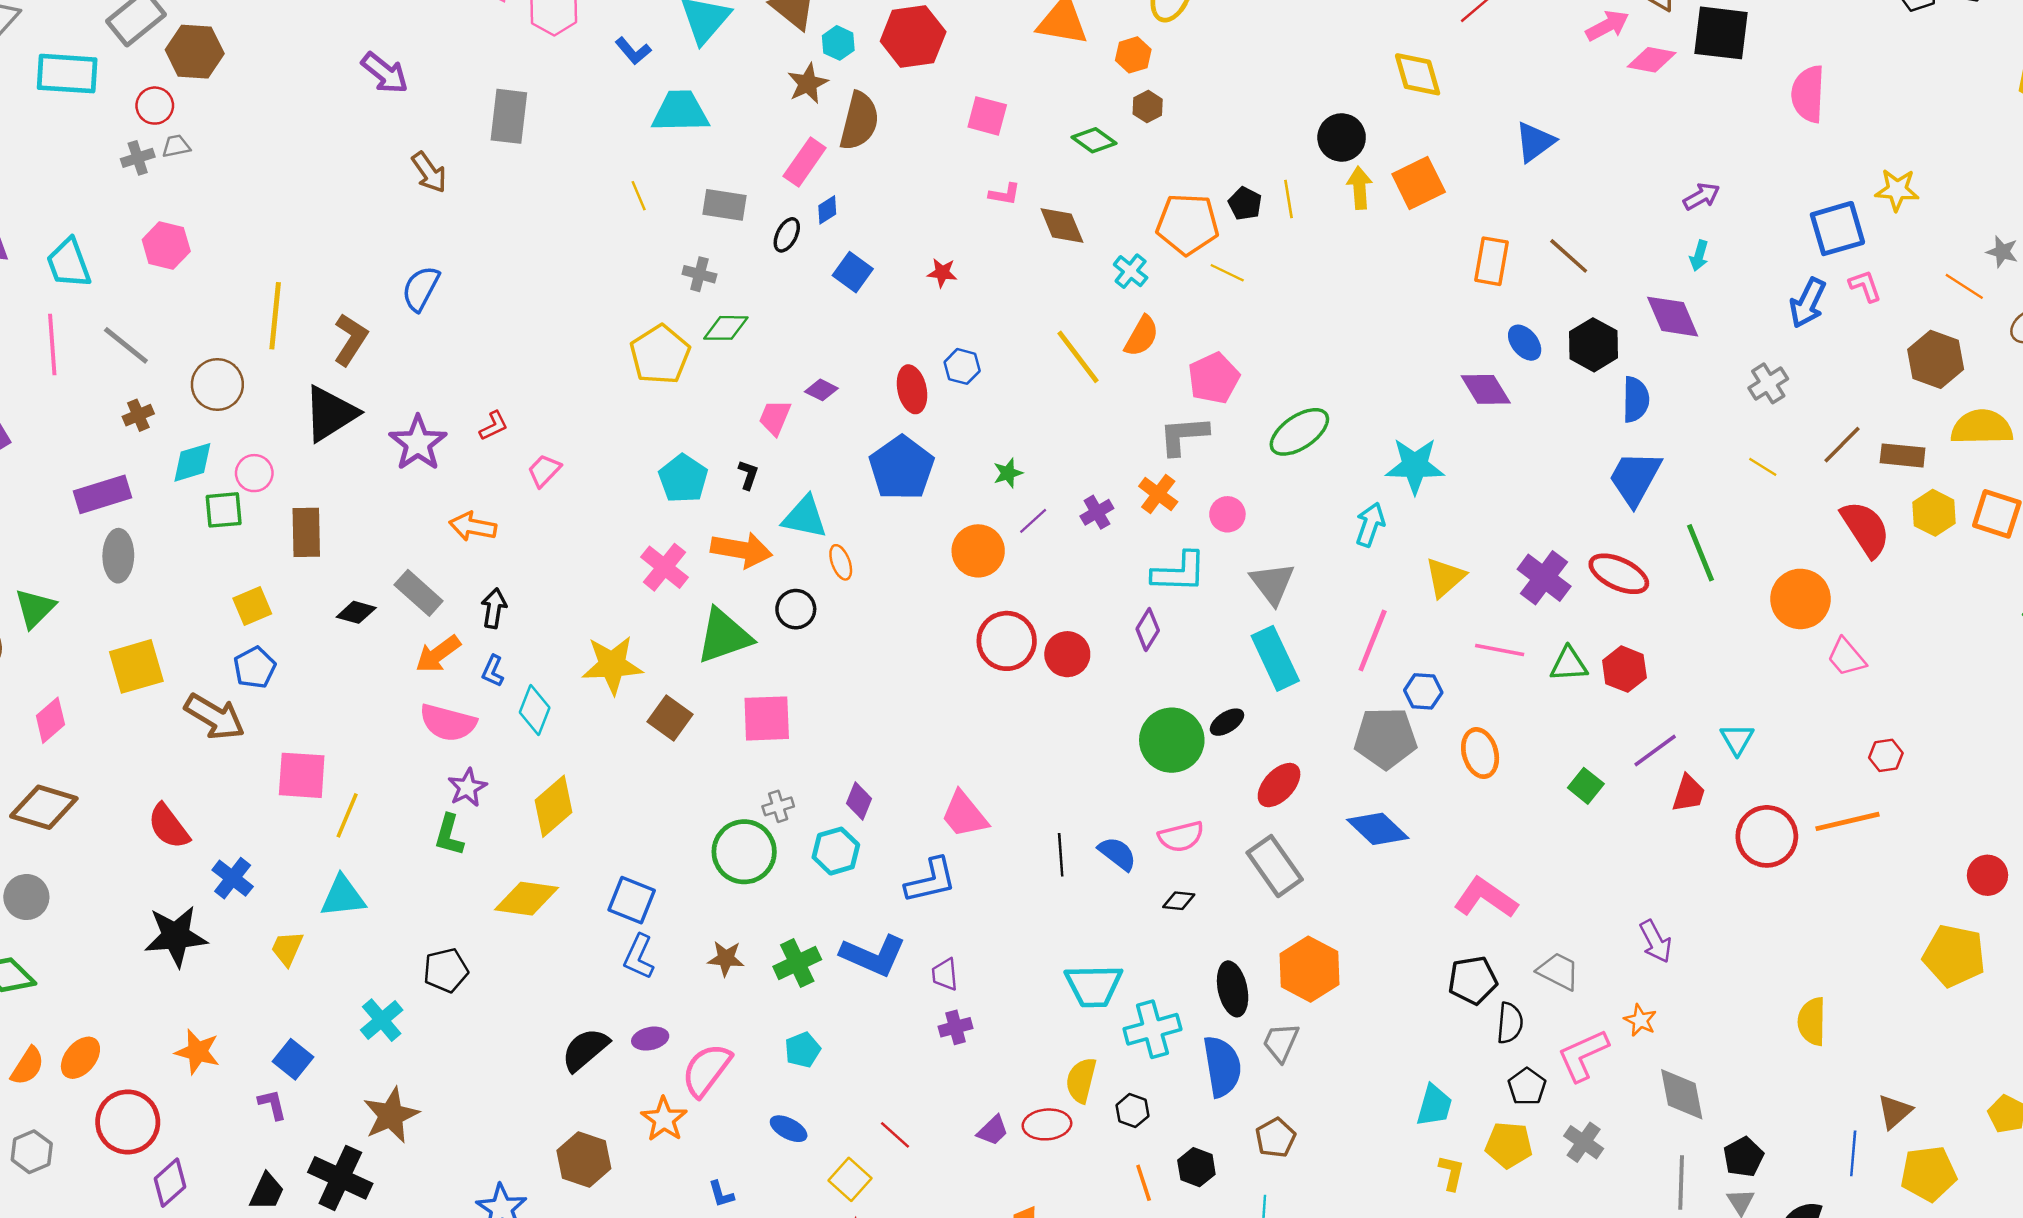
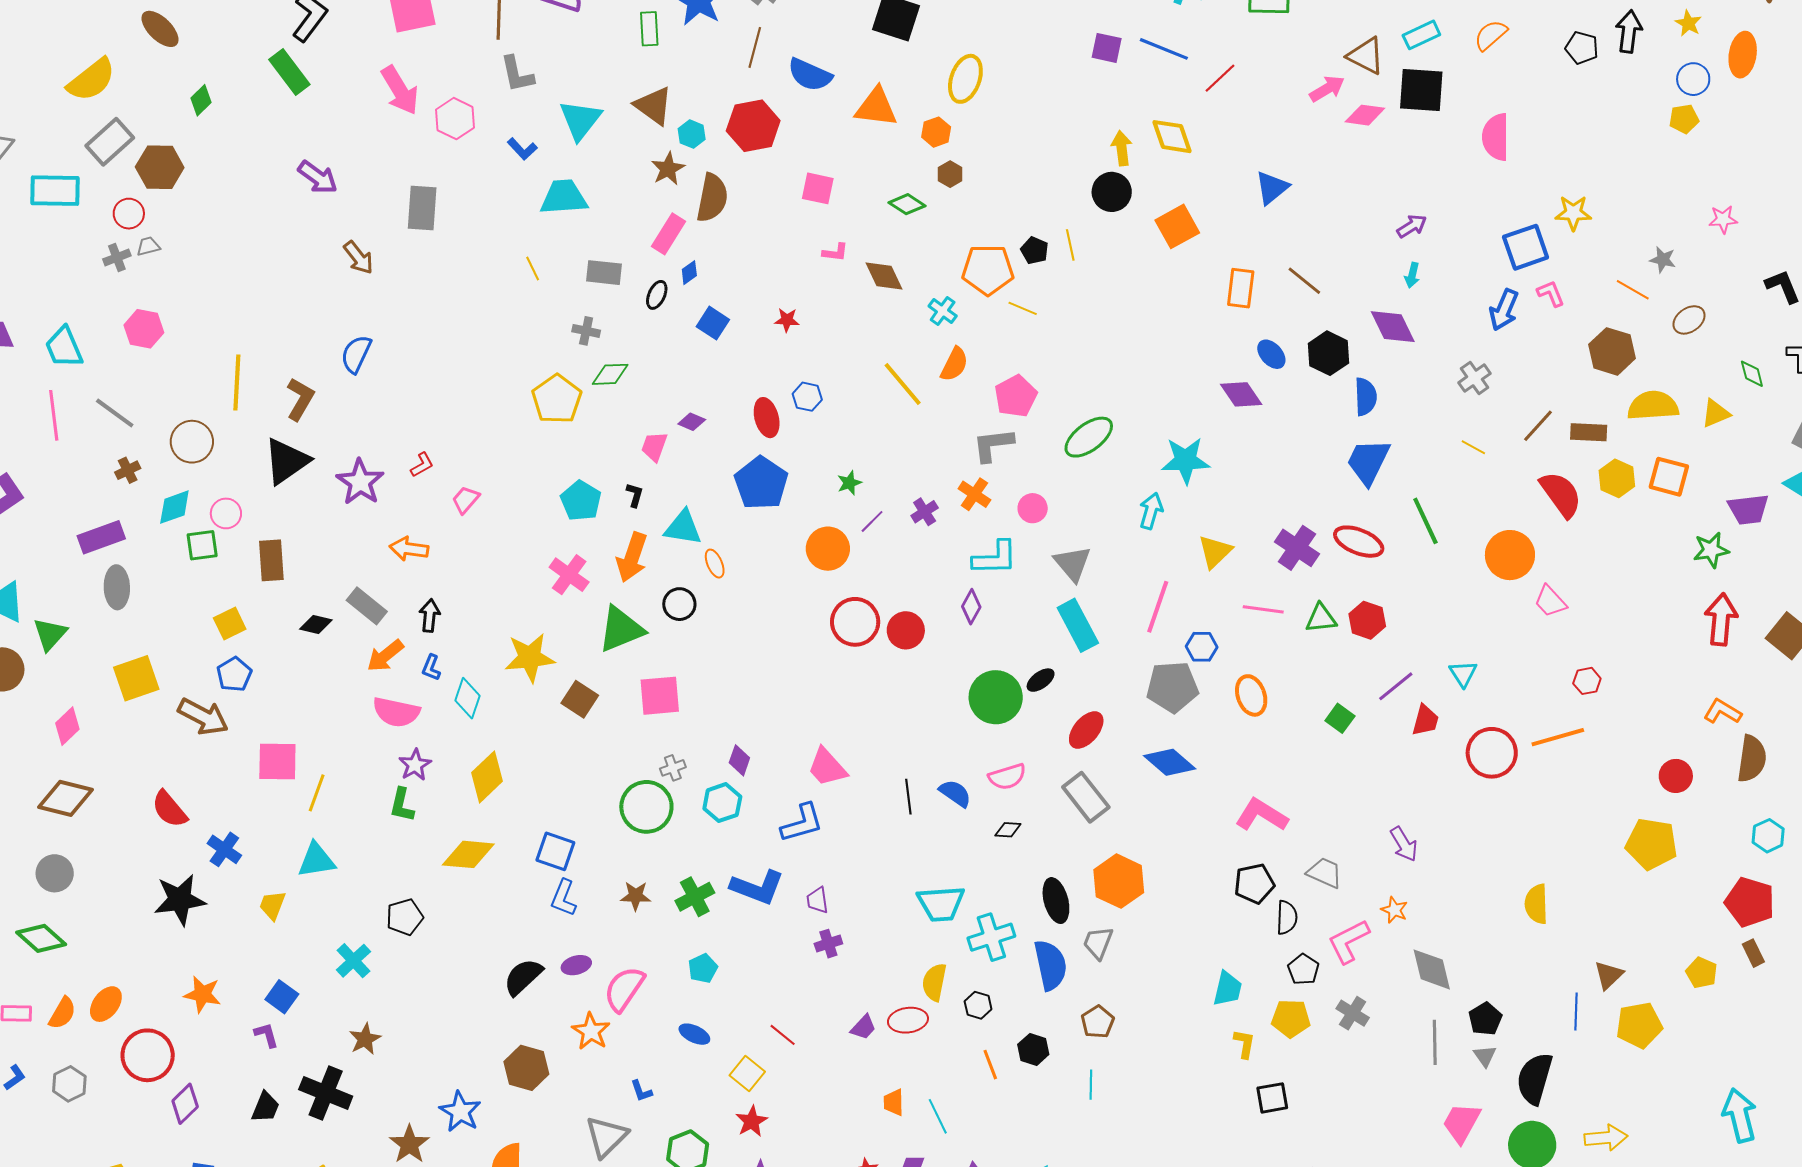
yellow arrow: (1360, 188) -> (1122, 148), moved
orange arrow: (741, 550) -> (632, 557), turned 102
brown star: (391, 1115) -> (365, 1039), size x0.7

